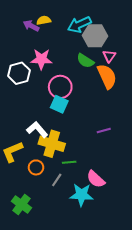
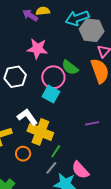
green semicircle: (85, 61) -> (70, 68), moved
white hexagon: (19, 73) -> (15, 77), moved
green line: (69, 162) -> (56, 151), turned -56
gray line: (57, 180) -> (51, 168), moved

